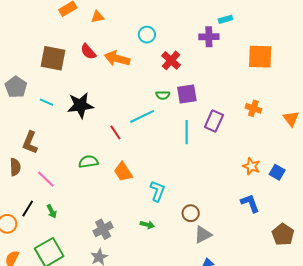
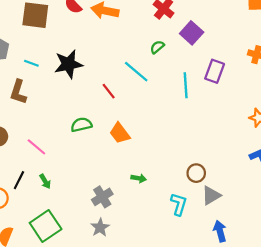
purple square: (187, 94) -> (192, 33), moved, turned -35
green semicircle: (163, 95) -> (157, 47), turned 144
cyan line: (142, 116) -> (136, 72), turned 70
brown L-shape: (30, 143) -> (18, 92), moved
cyan L-shape: (157, 191) -> (179, 204), moved
green arrow: (147, 225) -> (139, 178), moved

